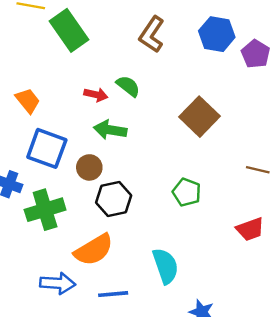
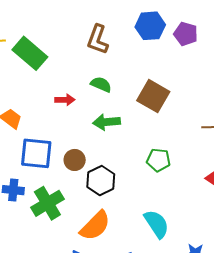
green semicircle: (128, 86) -> (101, 84), moved
green arrow: (110, 130) -> (106, 122), moved

